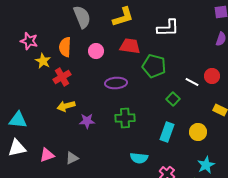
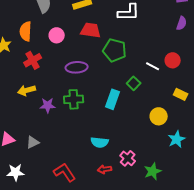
red cross: (62, 77) -> (33, 60), moved
green cross: (125, 118) -> (74, 99), moved
cyan rectangle: (167, 132) -> (113, 99), moved
cyan star: (206, 165) -> (177, 139), moved

